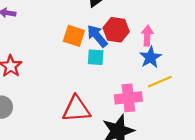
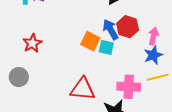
orange square: (74, 36) -> (90, 41), moved

